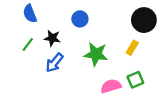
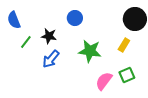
blue semicircle: (30, 14) -> (14, 20), moved
pink semicircle: (111, 86) -> (104, 81), turned -36

